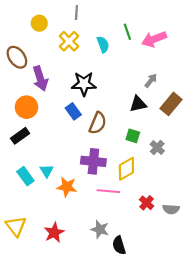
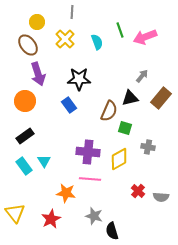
brown ellipse: (17, 57) -> (28, 45), moved
brown semicircle: (98, 123) -> (109, 111), moved
black rectangle: (20, 136) -> (25, 136), moved
gray cross: (157, 148) -> (148, 147), moved, turned -32
orange star: (67, 187) -> (66, 193), moved
pink line: (108, 191) -> (90, 179), moved

